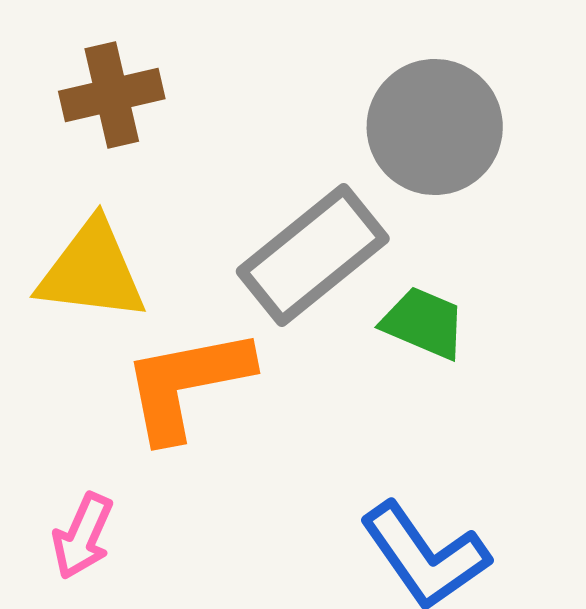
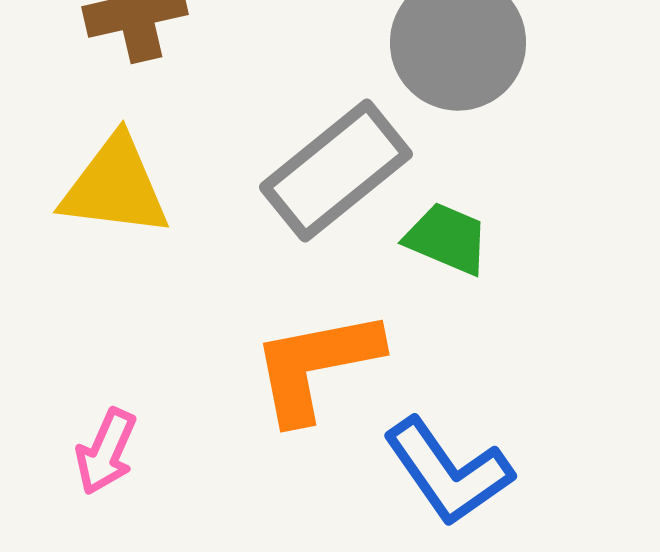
orange L-shape: (187, 384) -> (316, 366), moved

